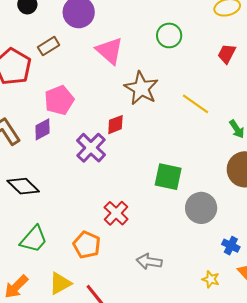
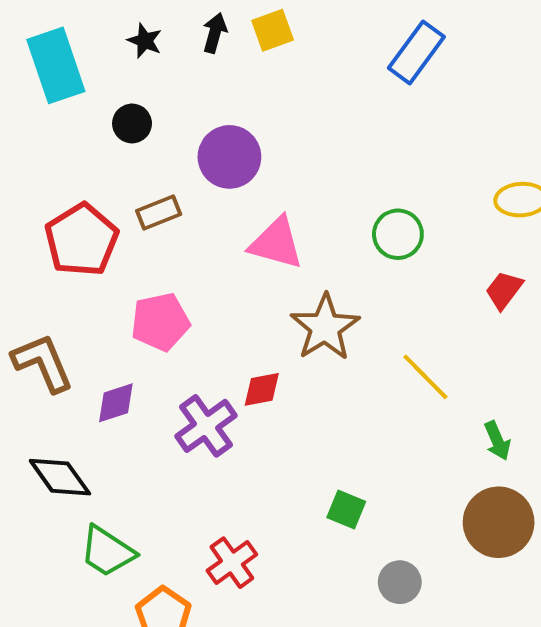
pink triangle: (110, 51) -> (276, 243), turned -36
purple diamond: (42, 129) -> (116, 403), moved
green square: (168, 177) -> (346, 510), size x0.7
gray circle: (201, 208) -> (400, 582), size x0.7
green trapezoid: (34, 239) -> (107, 551), moved, turned 72

